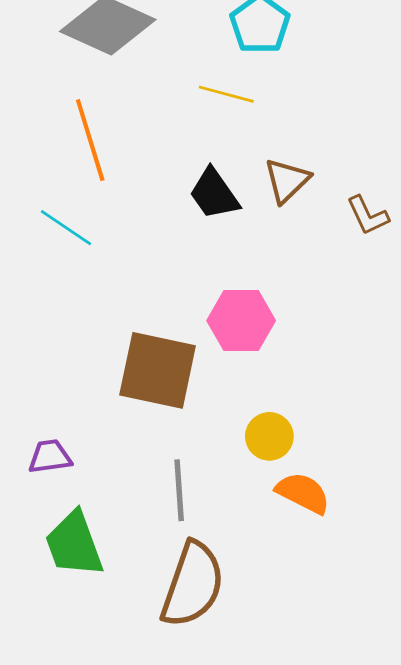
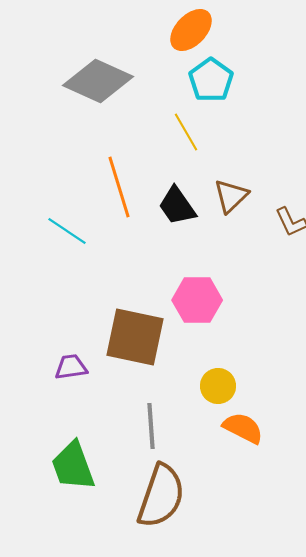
yellow line: (226, 94) -> (186, 132), turned 45
orange line: (90, 140) -> (119, 187), moved
purple trapezoid: (50, 457) -> (71, 367), moved

